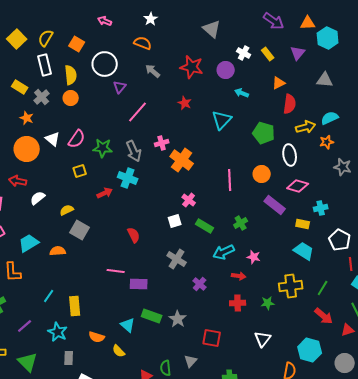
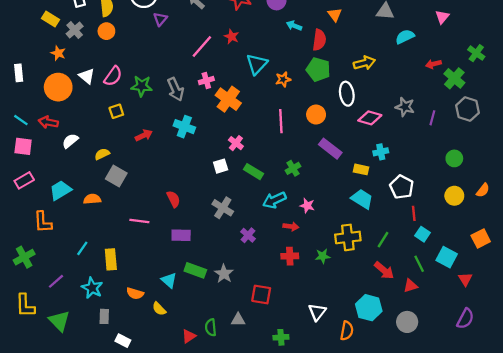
orange triangle: (279, 83) -> (335, 15), turned -40
red semicircle: (290, 104) -> (319, 40), moved
pink line: (138, 112) -> (202, 46), moved
cyan semicircle: (330, 118) -> (405, 37), moved
cyan triangle: (222, 120) -> (257, 64), moved
orange star: (327, 142) -> (283, 79), moved
cyan cross: (128, 178) -> (184, 127), moved
pink diamond: (298, 186) -> (370, 118), moved
red semicircle: (134, 235) -> (173, 199), moved
pink line: (116, 271) -> (139, 221), moved
white triangle: (263, 339) -> (317, 312), moved
gray triangle: (191, 361) -> (238, 320), turned 48

